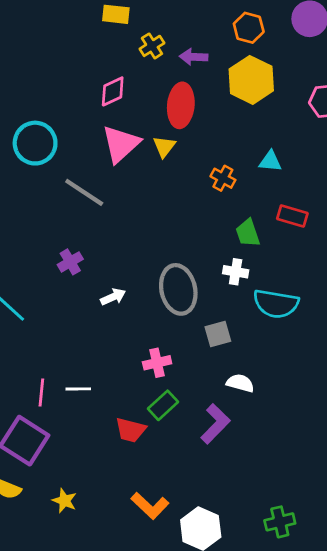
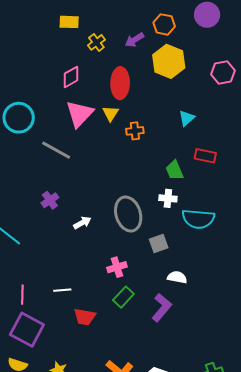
purple arrow: (194, 57) -> (134, 40), moved, turned -30
cyan triangle: (270, 161) -> (187, 118), turned -42
orange cross: (223, 178) -> (135, 131), moved, turned -30
pink line: (41, 392) -> (22, 295), moved
red trapezoid: (131, 430) -> (85, 317), moved

